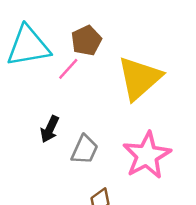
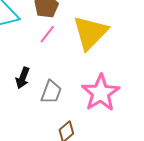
pink line: (68, 69) -> (47, 34), moved

